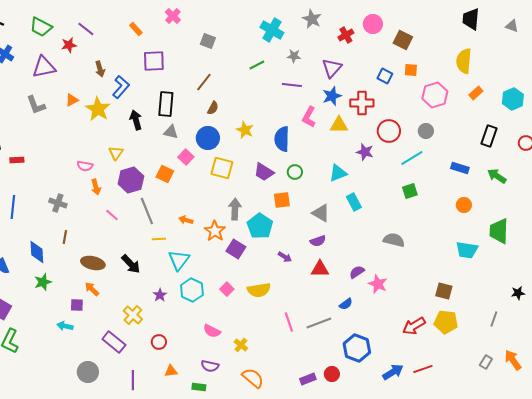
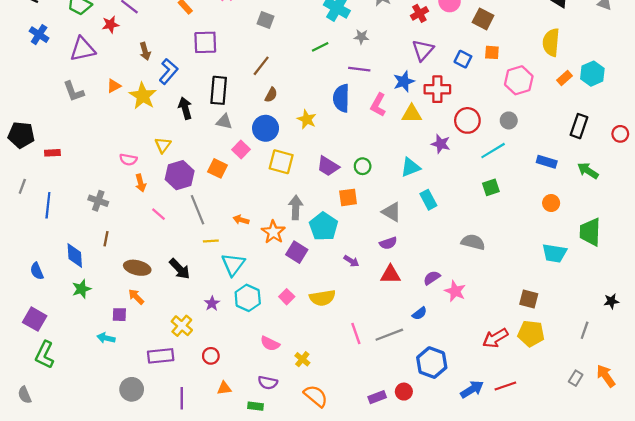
purple triangle: (332, 68) -> (423, 50), moved
cyan hexagon: (513, 99) -> (592, 74), moved
blue semicircle: (282, 139) -> (341, 98), moved
purple rectangle: (114, 342) -> (161, 356), turned -45

